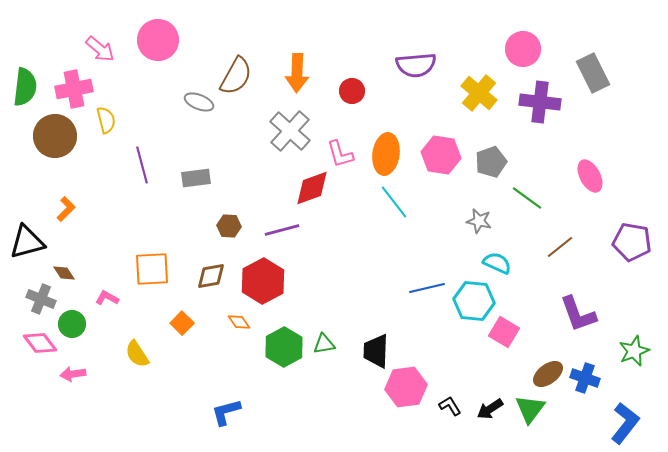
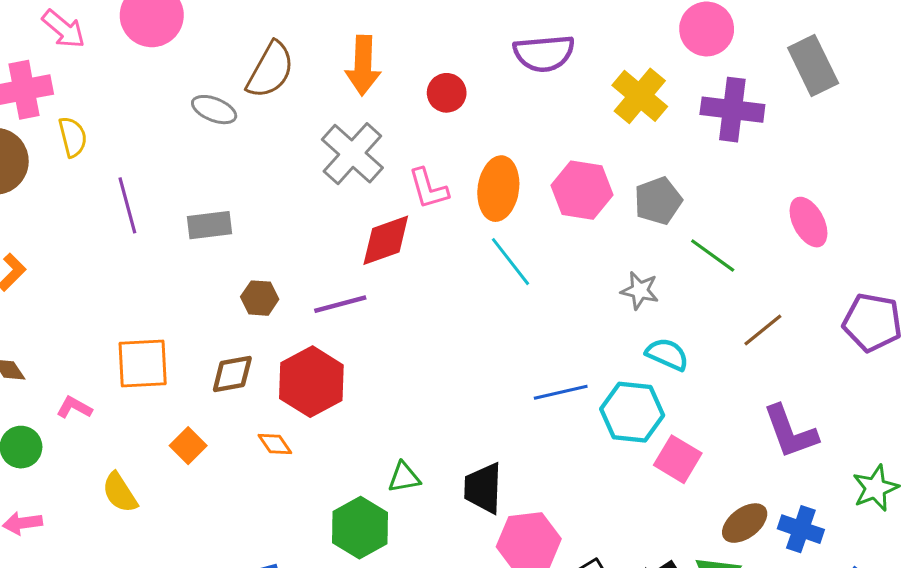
green hexagon: (284, 347) -> (360, 528), moved

